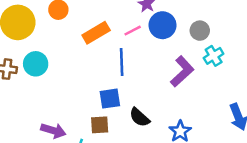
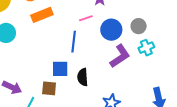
blue circle: (163, 25) -> (111, 30), moved
orange rectangle: (96, 33) -> (42, 15), moved
black semicircle: (140, 117) -> (83, 77), moved, turned 36

